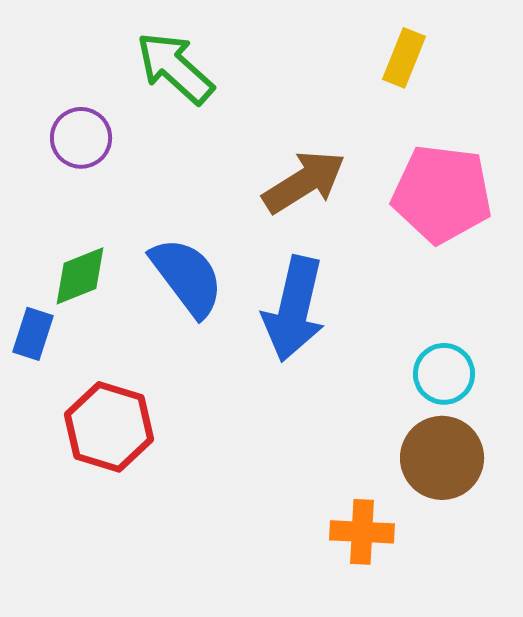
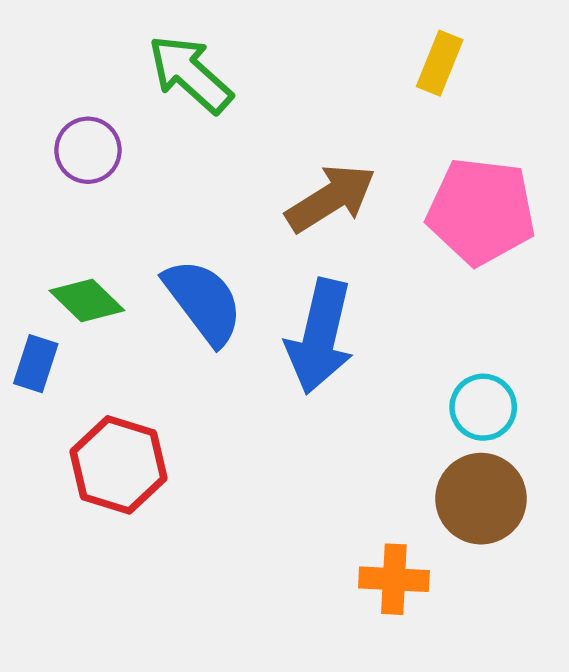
green diamond: (80, 276) -> (87, 300), turned 66

